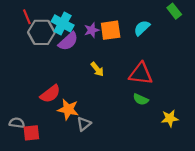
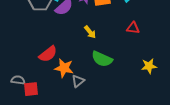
red triangle: (141, 74) -> (133, 28), moved, size x0.6
green semicircle: (141, 99) -> (102, 59), moved, size x1.5
yellow star: (170, 118) -> (149, 66), moved

